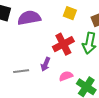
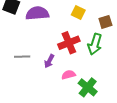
gray line: (21, 71) -> (22, 57), moved

